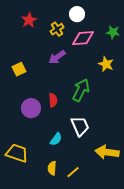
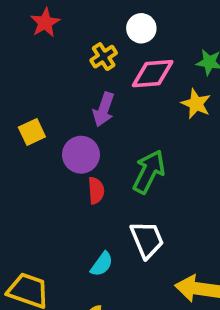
red star: (29, 20) -> (45, 23), moved
purple arrow: (57, 57) -> (104, 109), turned -36
yellow star: (106, 64) -> (196, 104), moved
purple circle: (31, 108) -> (81, 155), moved

